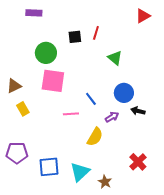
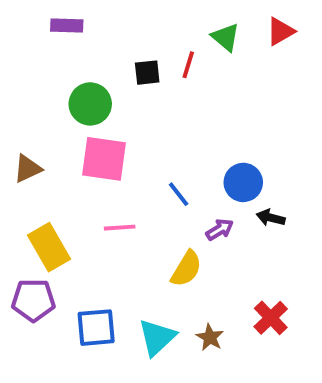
green triangle: (115, 58) -> (226, 37), moved
yellow rectangle: (23, 109) -> (49, 247), moved, size x1.6
pink line: (71, 114) -> (120, 228), moved
brown star: (105, 182) -> (210, 337), moved

